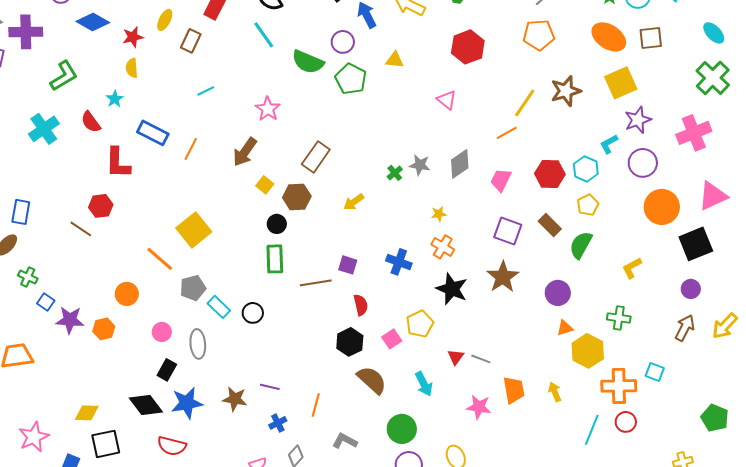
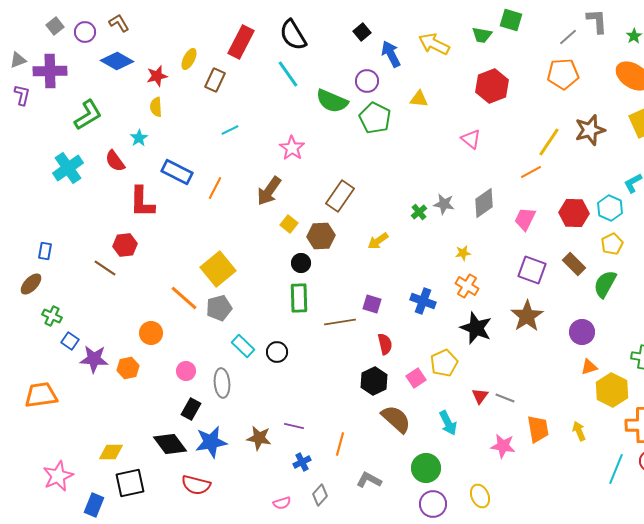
blue rectangle: (21, 212) -> (45, 251), size x0.7
gray pentagon: (193, 288) -> (219, 308), moved

